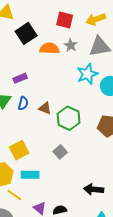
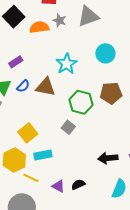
cyan star: (87, 74) -> (67, 64), moved
blue semicircle: (23, 103) -> (23, 86), turned 40
brown triangle: (45, 108) -> (46, 87), size x1.5
green hexagon: (69, 118) -> (81, 102), moved

